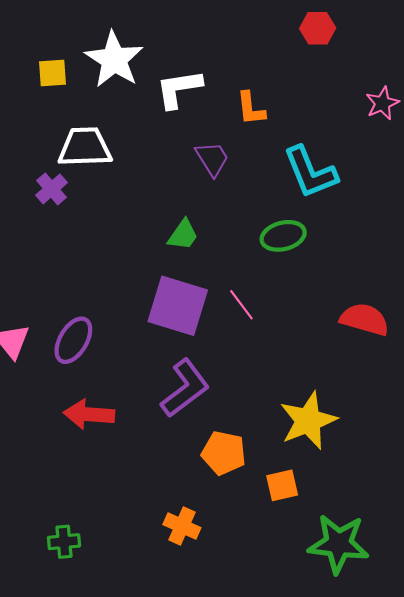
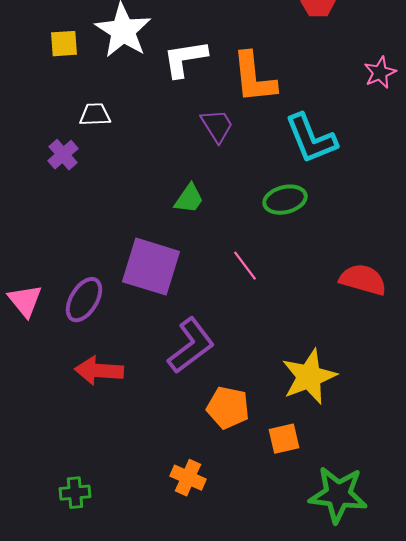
orange L-shape: (251, 109) -> (254, 78), size x1.6
white trapezoid: (85, 147) -> (95, 115), size x0.6
purple square: (178, 306) -> (151, 267), moved

